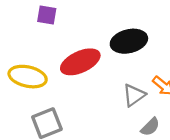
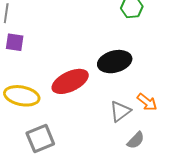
purple square: (47, 15) -> (15, 42), moved

